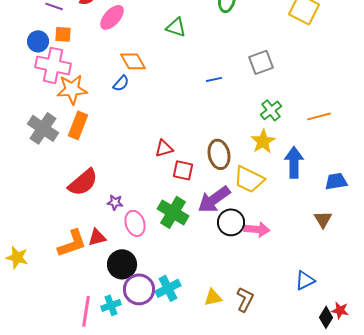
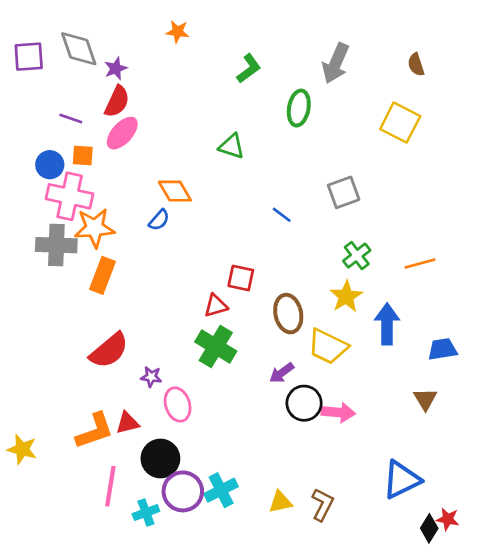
pink ellipse: (112, 17) -> (122, 133), moved
blue line: (214, 79) -> (282, 215), turned 49
gray cross: (43, 128) -> (56, 245), moved, turned -32
red square: (183, 170) -> (241, 278), moved
purple arrow: (214, 199) -> (282, 373), size x0.6
green cross: (173, 212) -> (216, 347), moved
blue triangle: (305, 280) -> (402, 480), size x1.5
pink line: (86, 311) -> (110, 486), moved

